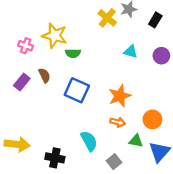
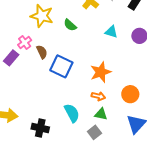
pink cross: (26, 46) -> (25, 42), moved, turned 32
green semicircle: (73, 53) -> (70, 25), moved, turned 40
brown semicircle: (44, 75) -> (42, 52), moved
green triangle: (136, 141) -> (101, 114), moved

